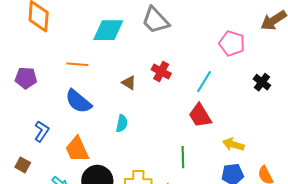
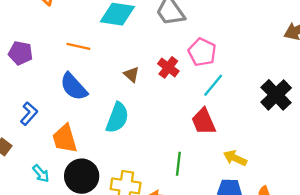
pink pentagon: (232, 43) -> (202, 52), moved
black cross: (262, 82) -> (276, 95), size x1.6
cyan semicircle: (122, 123) -> (117, 118), size x1.6

